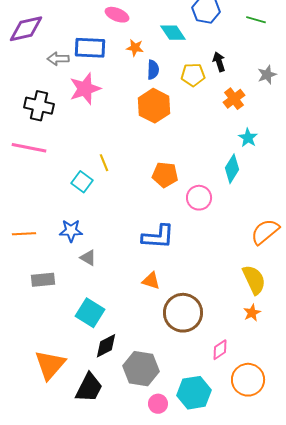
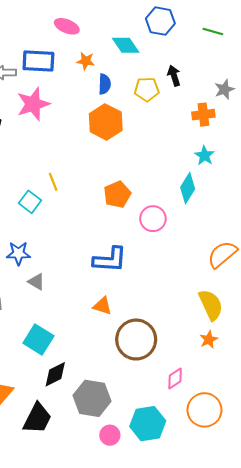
orange cross: (234, 99) -> (203, 115), moved, turned 30
orange pentagon: (165, 175) -> (117, 194), turned -30

